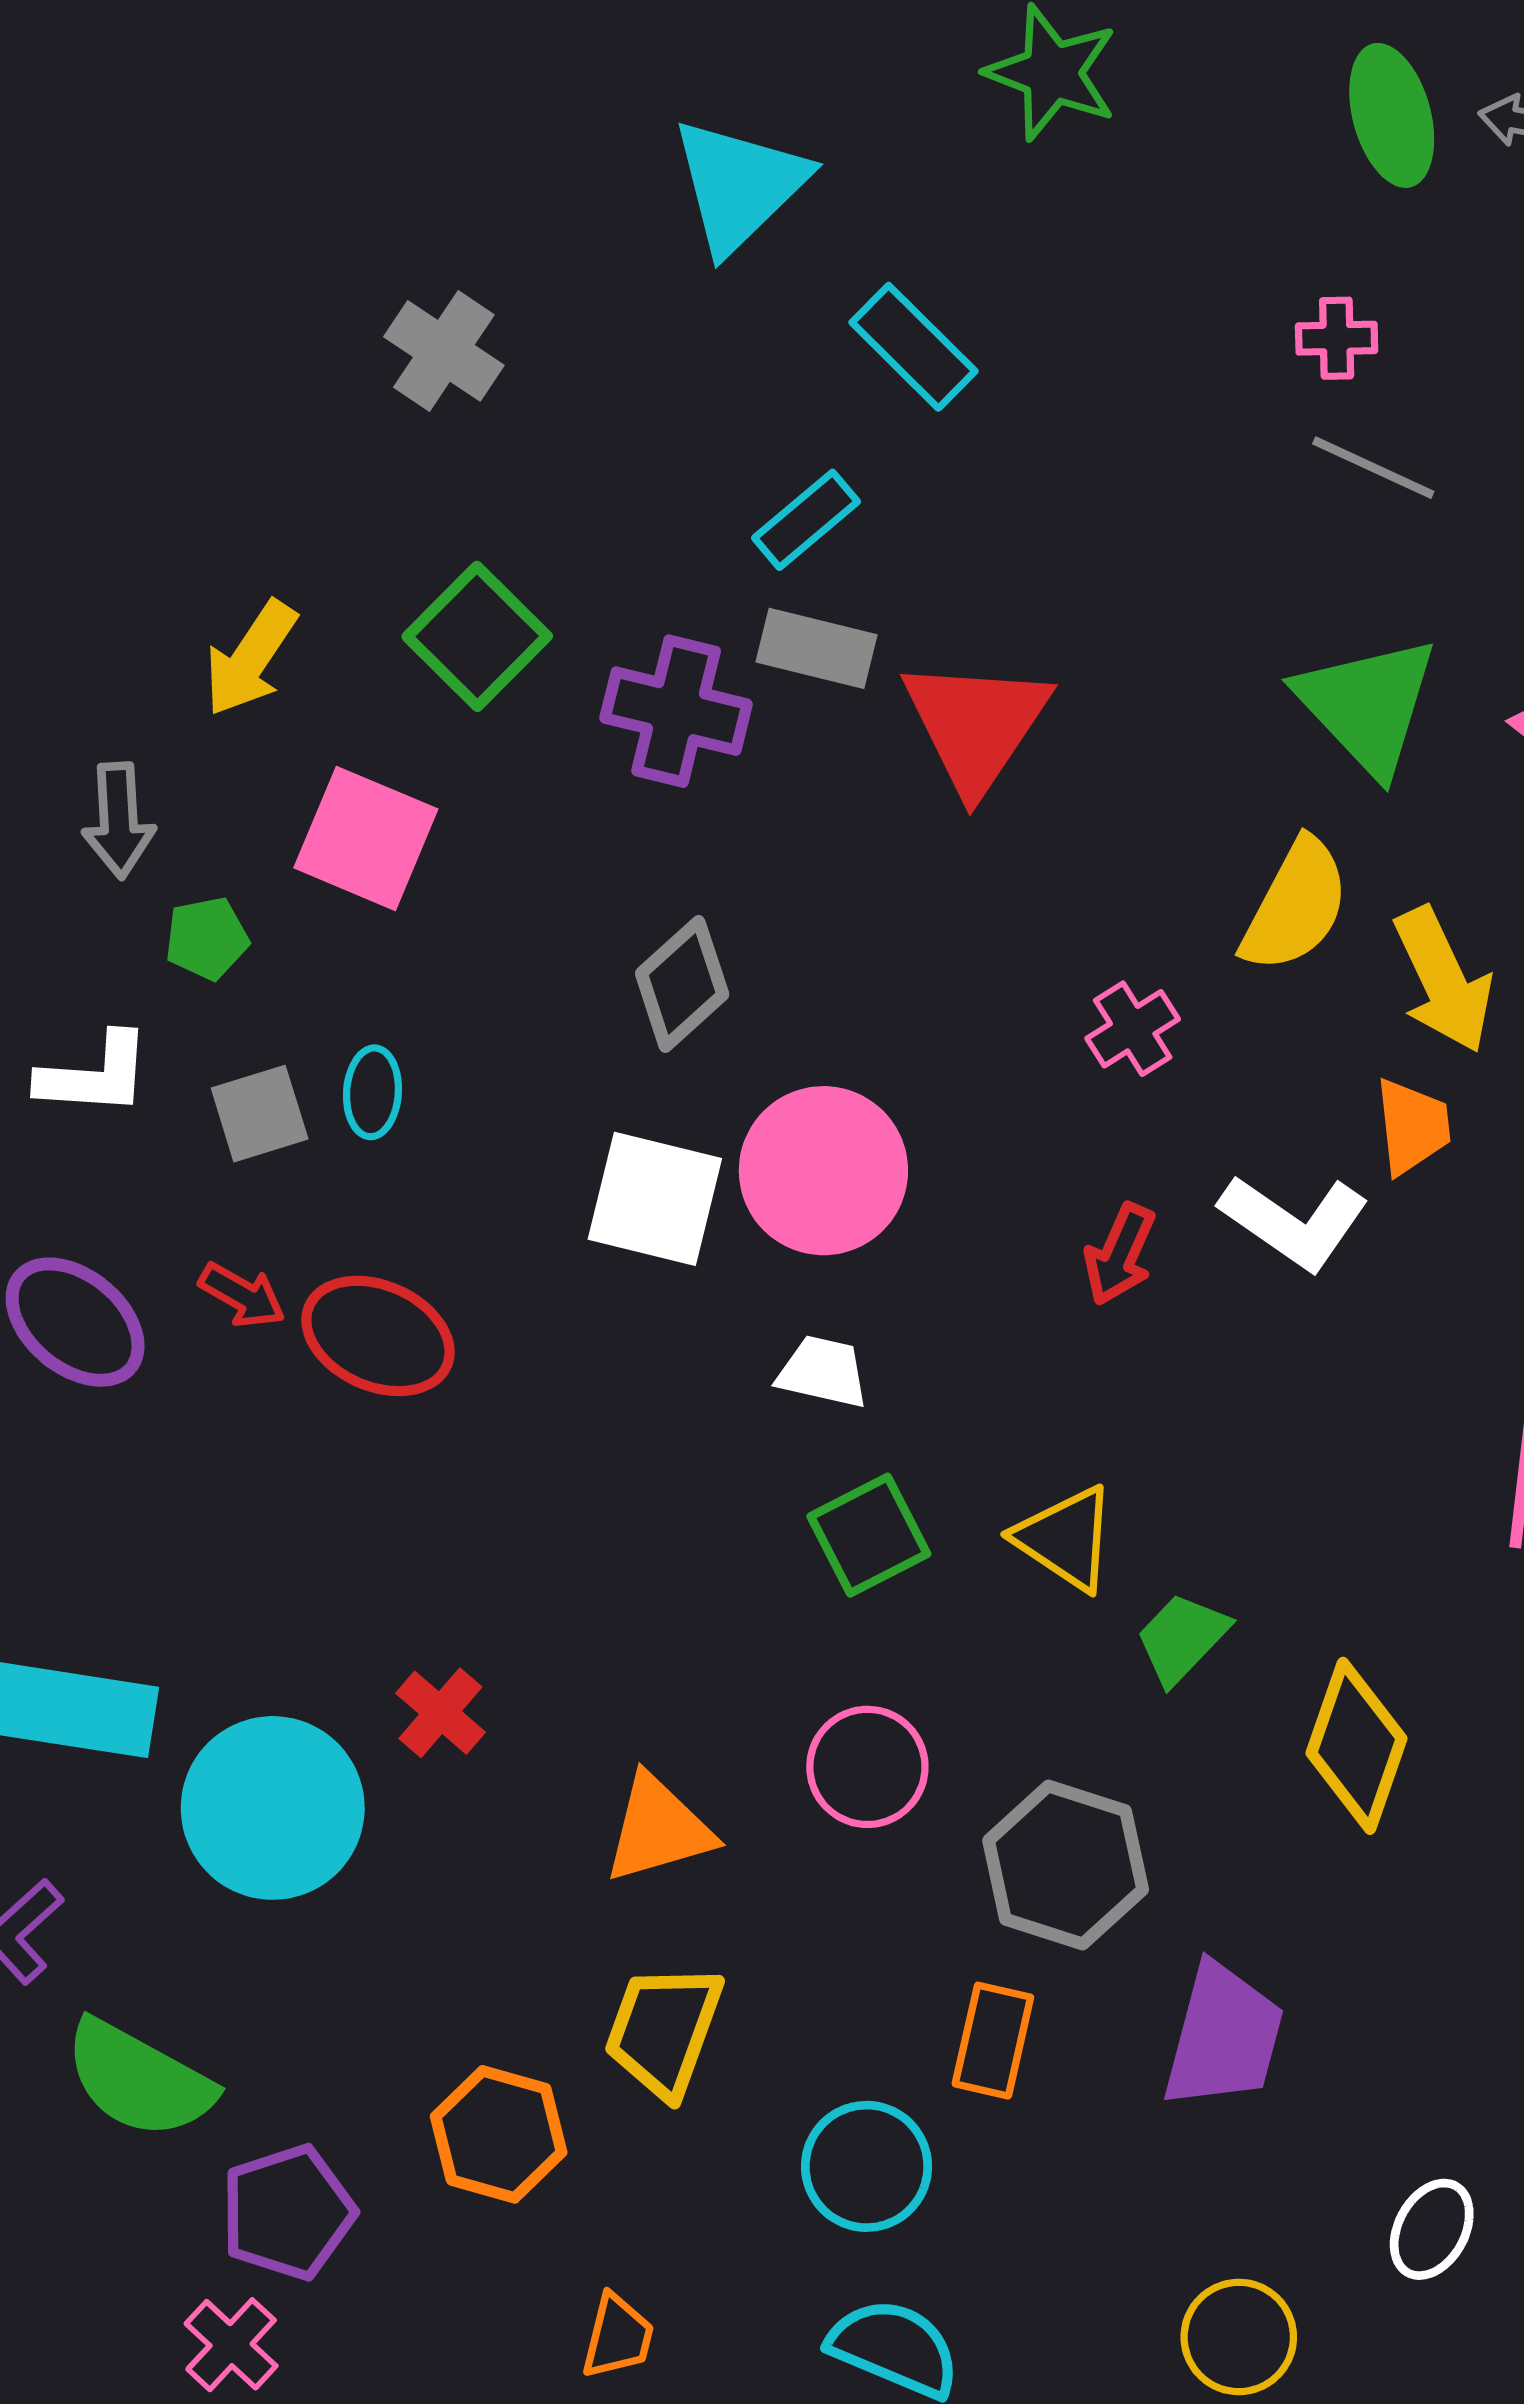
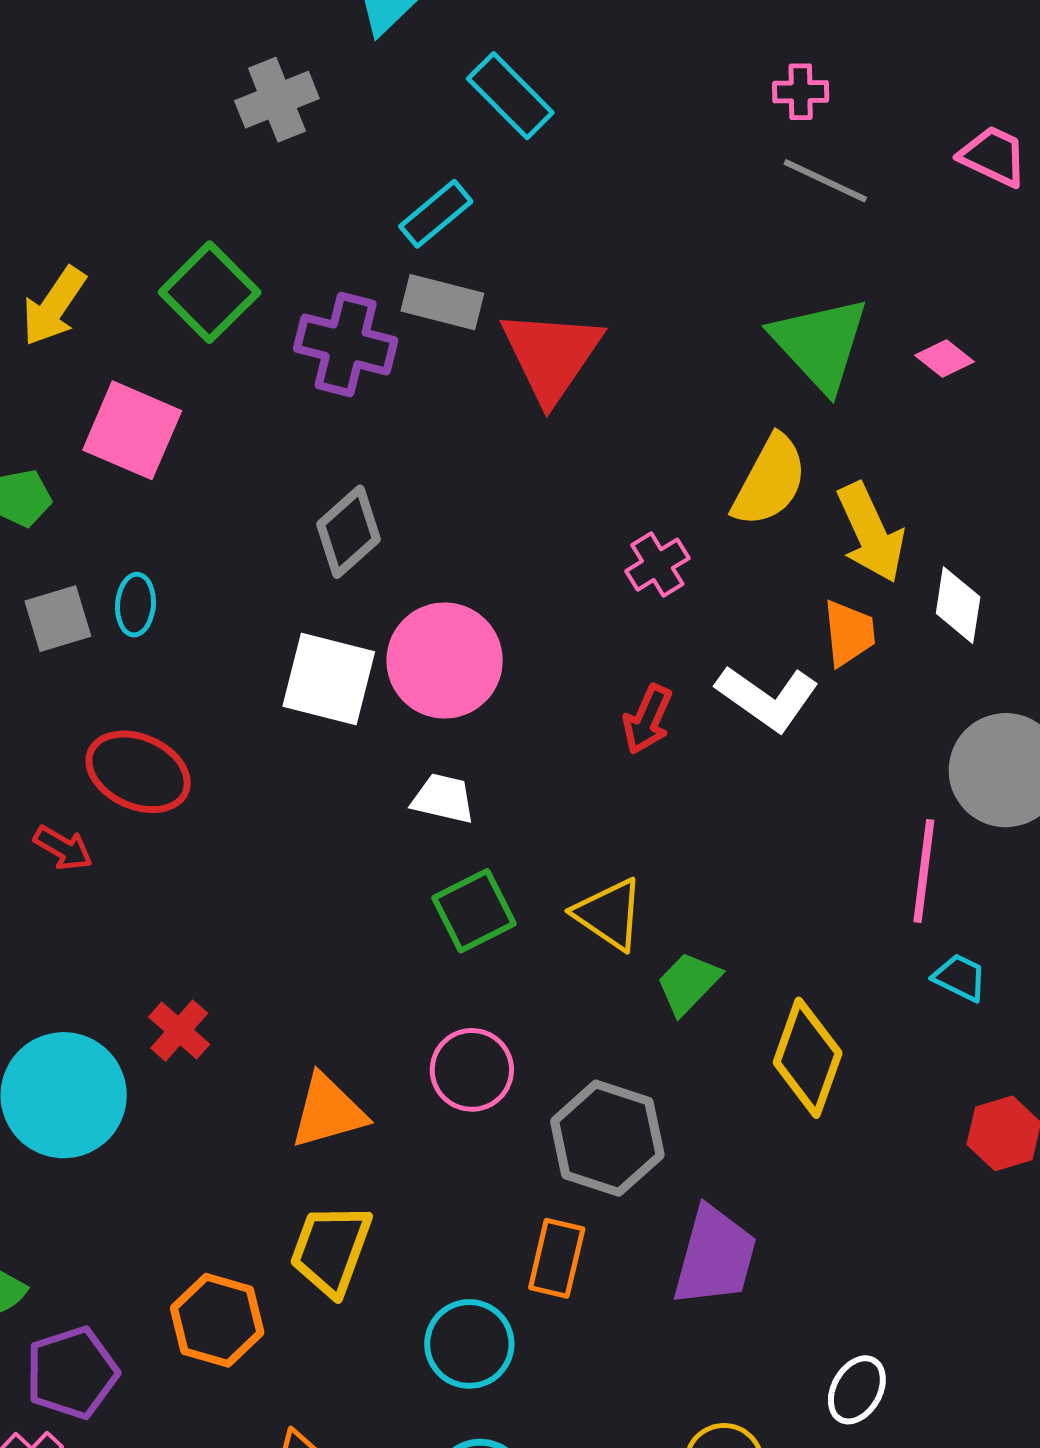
gray cross: (444, 351) -> (277, 100), moved, turned 34
red arrow: (242, 1295) -> (63, 848), moved

